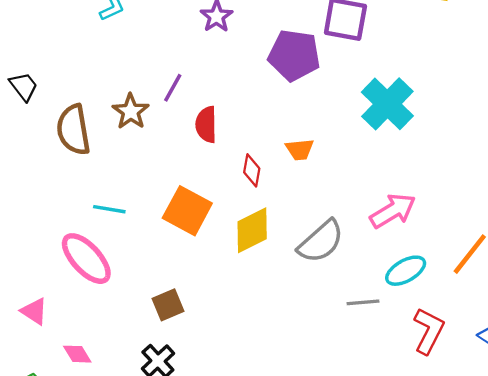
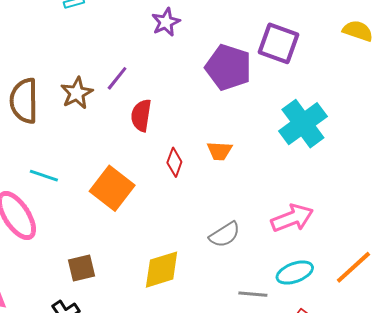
yellow diamond: (252, 230) -> (162, 270), moved
gray semicircle: (321, 241) -> (225, 235), size x0.7

